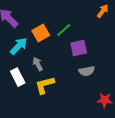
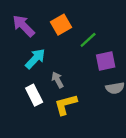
orange square: (41, 33) -> (61, 25), moved

